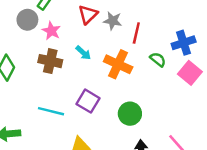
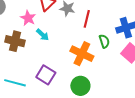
pink star: (51, 31) -> (28, 18), moved
green semicircle: (158, 59) -> (104, 41), turned 32
orange cross: (118, 64) -> (82, 54), moved

